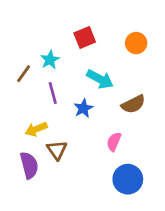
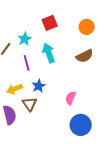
cyan arrow: (100, 79) -> (49, 53), moved, turned -138
brown semicircle: (133, 104) -> (85, 56), moved
blue star: (83, 108) -> (39, 86), moved

